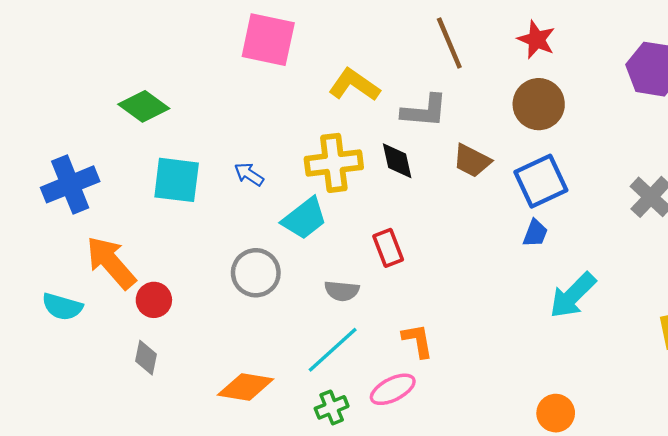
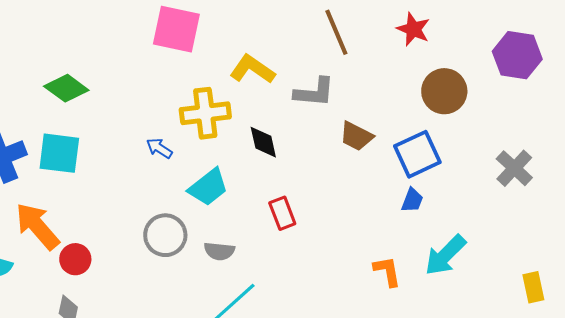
brown circle: (539, 104) -> (444, 91), moved
black diamond: (397, 161) -> (263, 142), moved
yellow cross: (334, 163) -> (205, 113), moved
cyan square: (177, 180) -> (59, 153), moved
gray semicircle: (342, 291) -> (219, 251), moved
orange L-shape: (418, 341) -> (387, 271), moved

